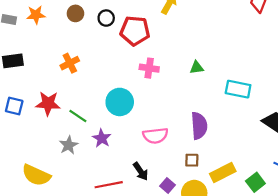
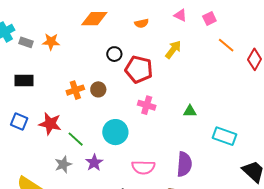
brown circle: (75, 13) -> (98, 89), moved

